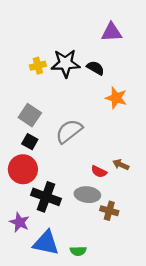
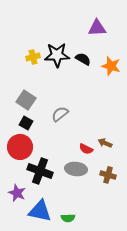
orange star: (116, 98) -> (111, 66), moved
gray semicircle: (69, 131) -> (60, 114), size x0.7
brown cross: (109, 211) -> (108, 175), moved

